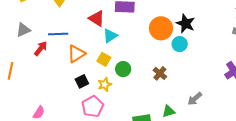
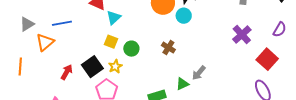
red arrow: (41, 48) -> (67, 72), moved
orange triangle: (76, 54) -> (45, 42), moved
black square: (82, 81) -> (92, 67), size x1.5
gray arrow: (195, 99) -> (199, 73), moved

